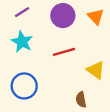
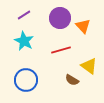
orange triangle: (96, 17) -> (83, 26), moved
brown semicircle: (81, 100) -> (72, 80), moved, turned -48

